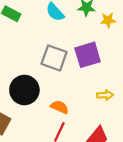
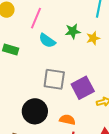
purple square: (88, 55) -> (83, 88), moved

